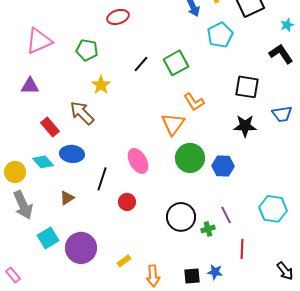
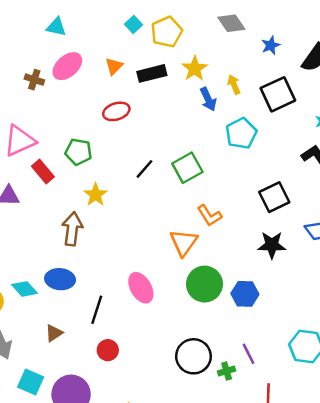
black square: (247, 87) -> (274, 197), turned -35
brown arrow: (82, 113) -> (72, 229), turned 52
red rectangle: (50, 127) -> (43, 171), moved
red circle: (127, 202) -> (108, 350), moved
cyan square: (48, 238) -> (31, 382), turned -35

